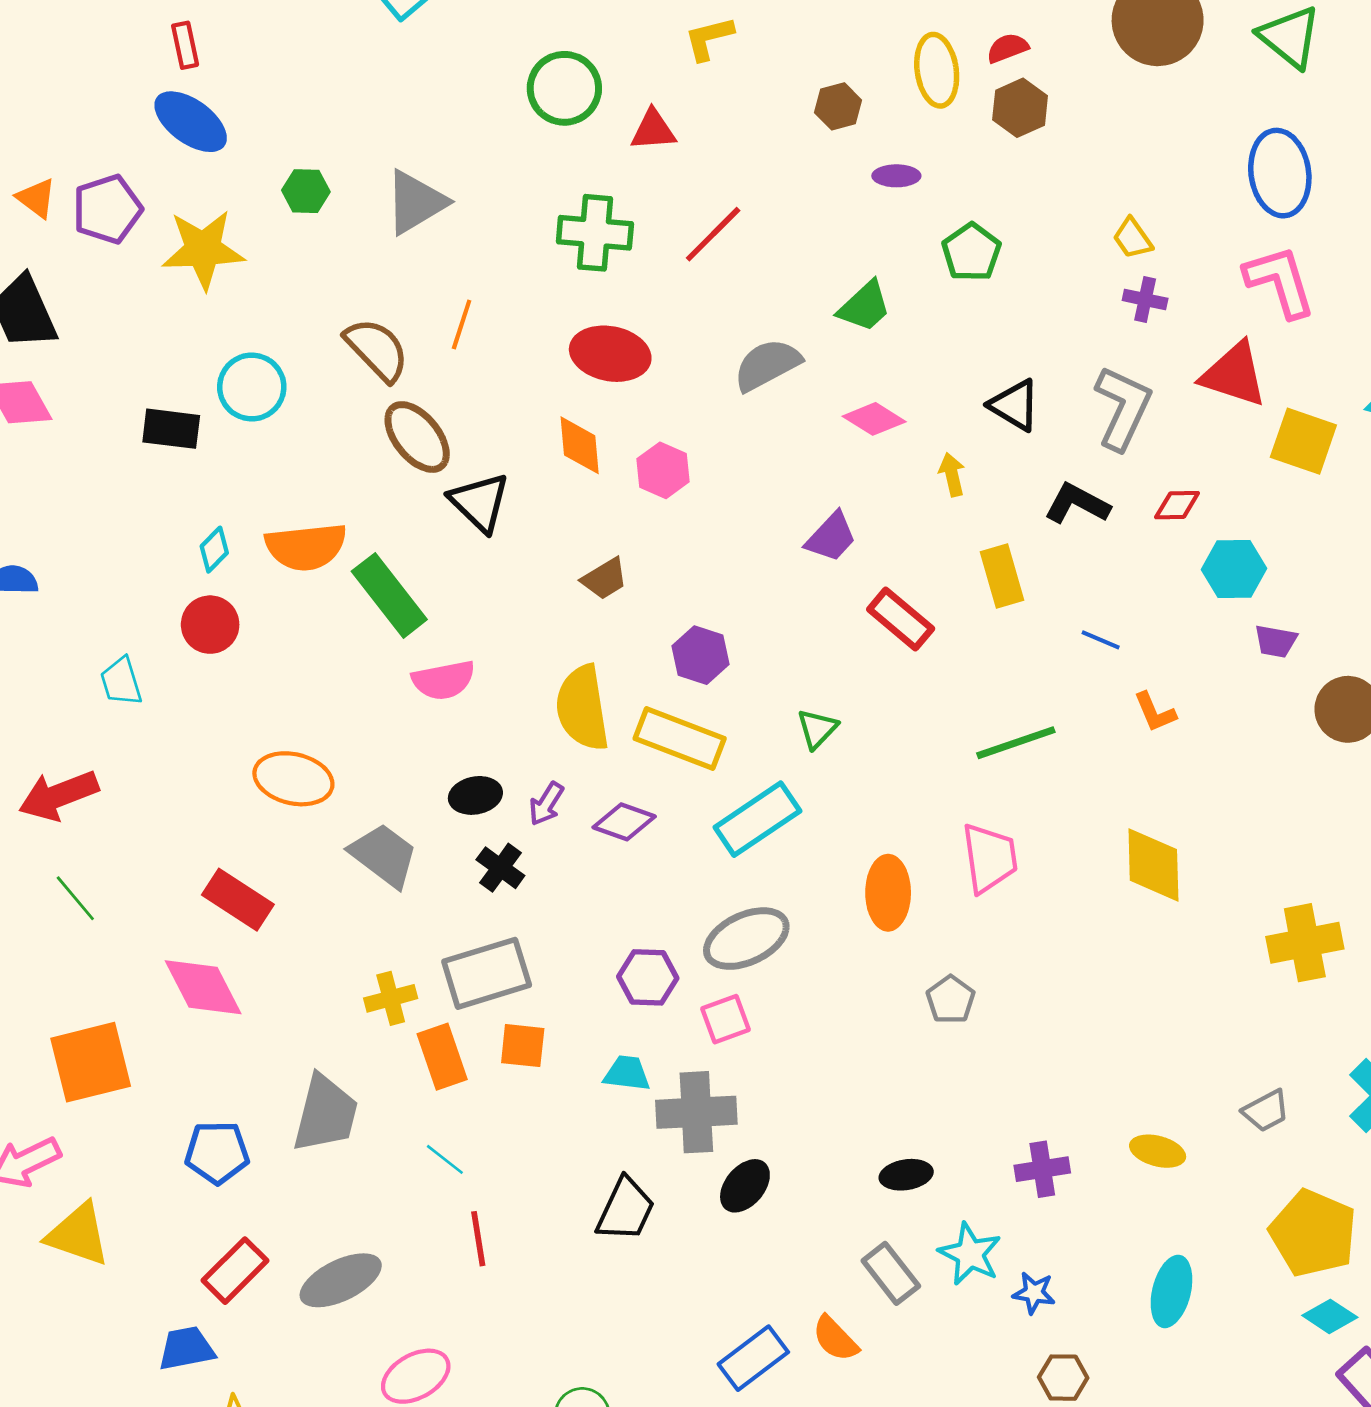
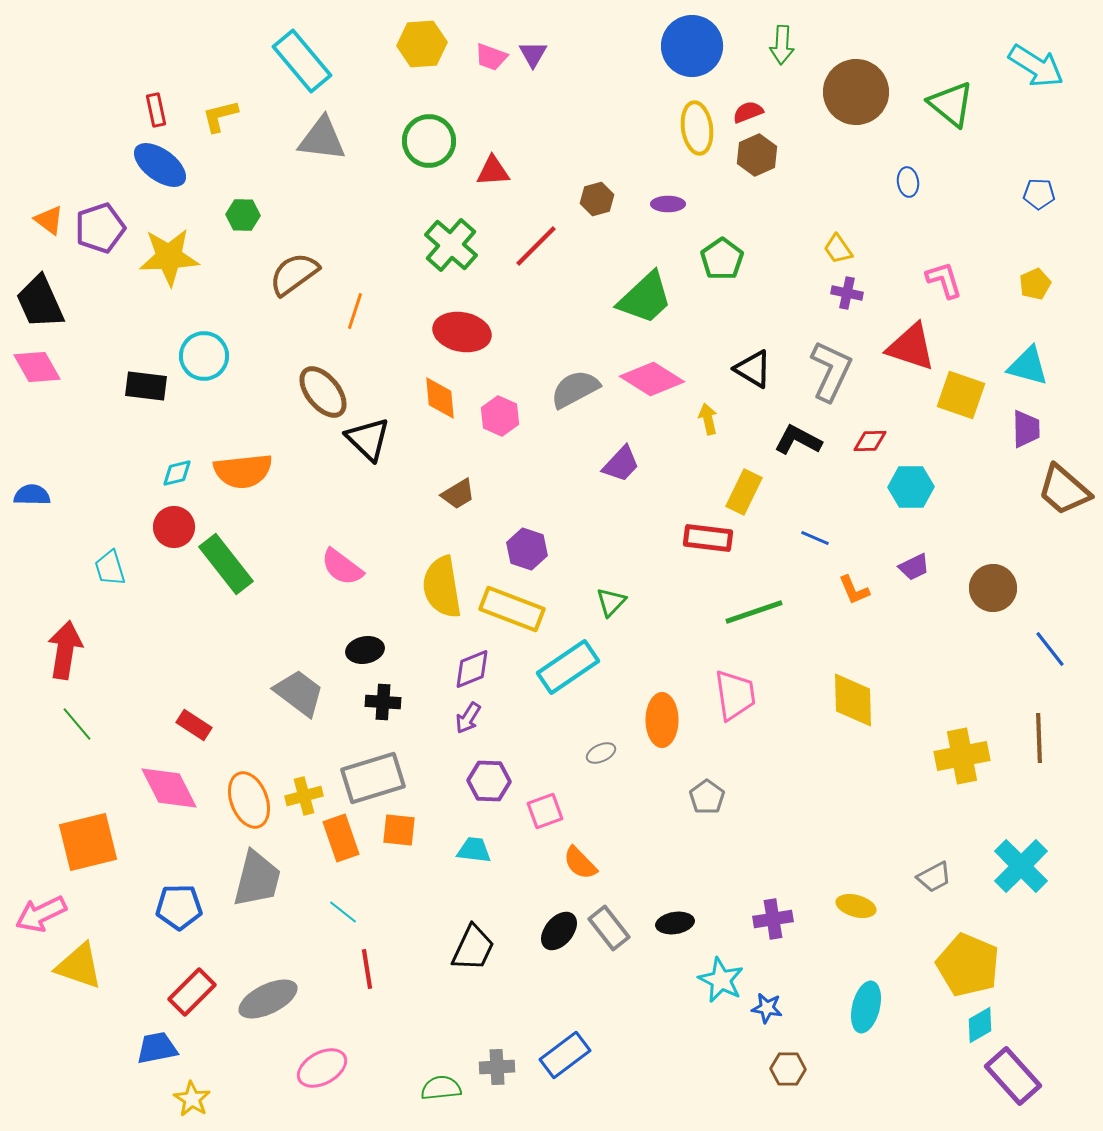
yellow L-shape: (709, 38) -> (220, 116), moved
brown hexagon: (838, 106) -> (597, 199), moved
blue ellipse: (1280, 173) -> (908, 182), moved, size x0.5
gray triangle: (416, 202) -> (322, 139), moved, turned 38
green cross: (595, 233) -> (451, 245), turned 36
pink L-shape: (1280, 281) -> (944, 280), size x0.7
green trapezoid: (864, 306) -> (645, 298), size x1.4
brown semicircle: (377, 349) -> (294, 274), moved, turned -82
gray semicircle: (767, 365) -> (575, 389), moved
pink diamond: (874, 419) -> (652, 379), size x1.4
cyan diamond: (214, 550) -> (177, 473), turned 32
yellow rectangle: (1002, 576) -> (744, 492), turned 42
green rectangle: (389, 595) -> (226, 564), moved
red rectangle: (901, 619) -> (708, 538), moved, turned -33
purple trapezoid: (1276, 641) -> (914, 567), moved, turned -36
pink semicircle: (443, 680) -> (342, 567), turned 48
orange ellipse: (293, 779) -> (249, 800), moved, turned 56
red arrow: (59, 795) -> (65, 650), turned 120
purple arrow: (546, 804) -> (468, 718), moved
purple diamond: (624, 822) -> (472, 669), turned -42
black cross: (500, 868) -> (383, 702), turned -32
red rectangle: (238, 900) -> (194, 725), size x0.7
gray ellipse: (746, 939) -> (601, 753), moved, size x0.5
gray cross: (696, 1112) -> (497, 1067), moved, size x0.6
gray rectangle: (891, 1273) -> (609, 928), moved
cyan diamond: (1330, 1316) -> (980, 1025), turned -63
orange semicircle: (835, 1339) -> (580, 863), moved

